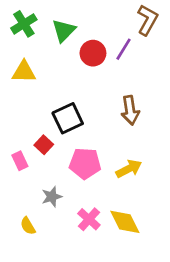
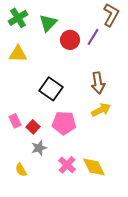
black square: (68, 118) -> (51, 89), turned -30
red square: (44, 145) -> (33, 127), moved
yellow arrow: (129, 169) -> (101, 110), moved

